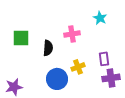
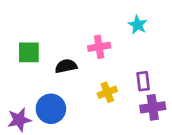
black semicircle: (48, 48) -> (66, 66), turned -105
blue circle: (57, 79) -> (51, 109), moved

